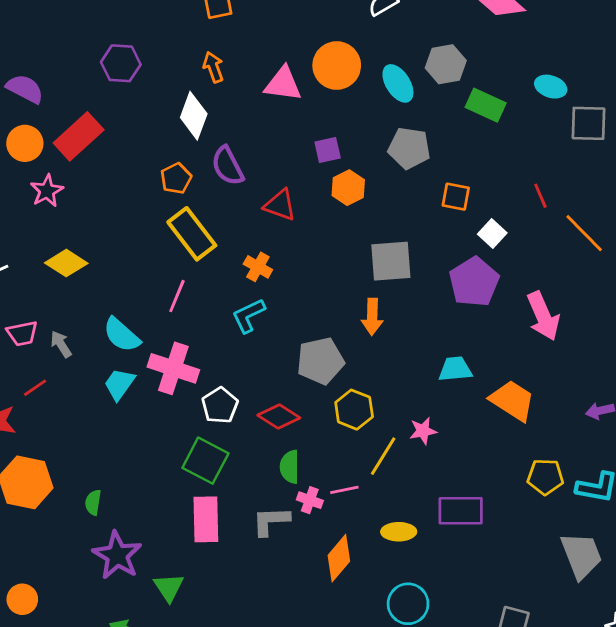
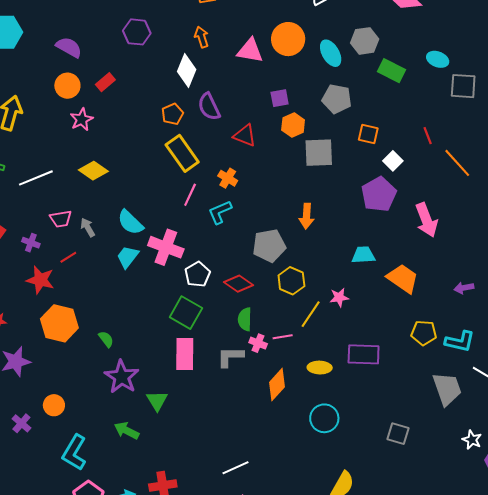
red rectangle: (79, 136) -> (105, 82), size x0.6
gray square: (391, 261) -> (319, 153), moved
pink line: (177, 296) -> (190, 195), moved
green semicircle: (93, 502) -> (106, 339), turned 132

